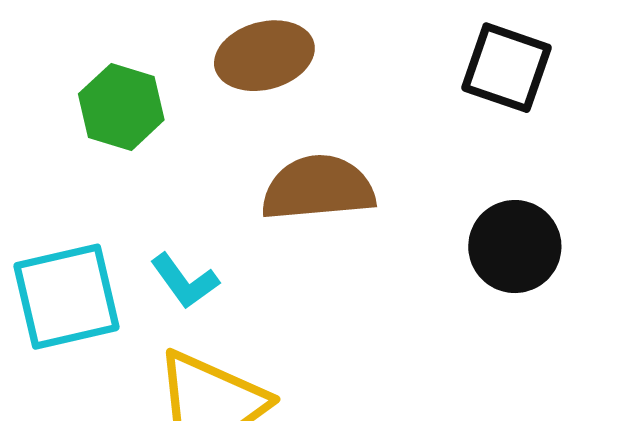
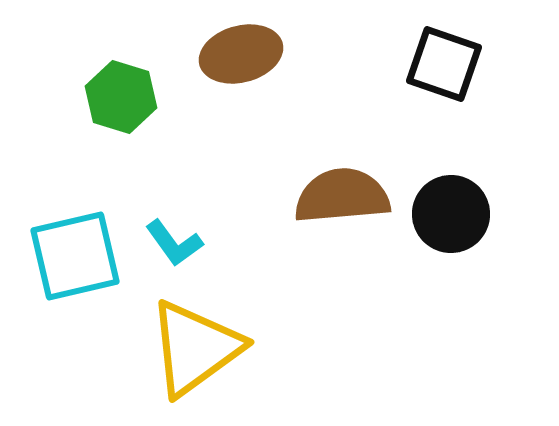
brown semicircle: (318, 188) -> (342, 196), moved

